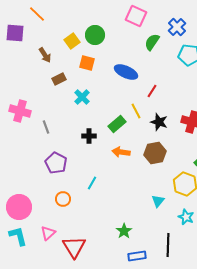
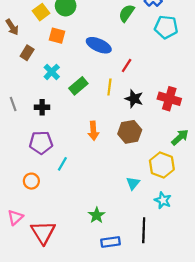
brown rectangle: (59, 79) -> (27, 53), turned -32
yellow line: (136, 111) -> (109, 87), turned 35
green rectangle: (117, 124) -> (78, 86), moved
black cross: (89, 136) -> (42, 107), moved
orange arrow: (121, 152) -> (93, 131), turned -102
purple pentagon: (56, 163) -> (41, 143), moved, turned -30

